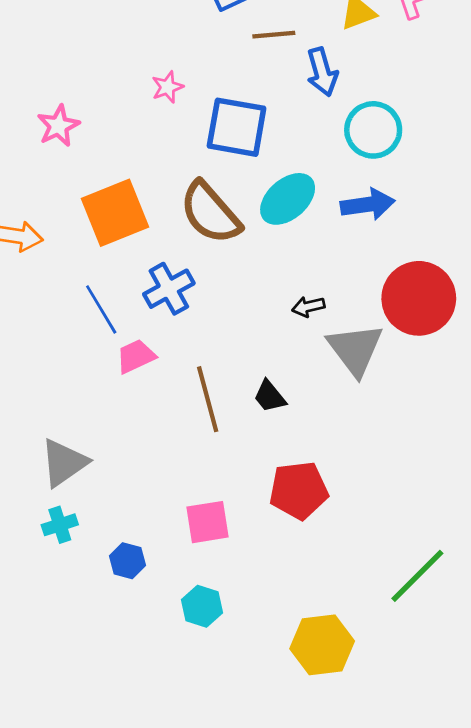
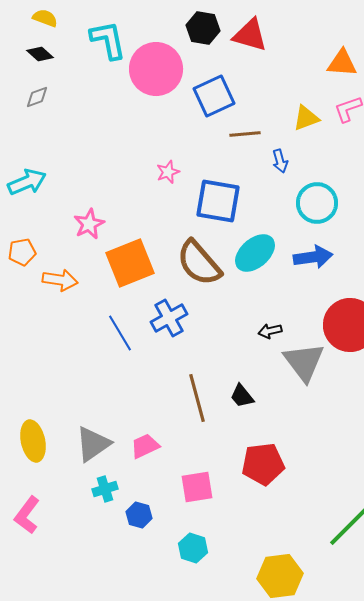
blue arrow: (322, 72) -> (280, 161), size x0.7
pink star: (58, 126) -> (89, 224), moved
pink trapezoid: (136, 356) -> (145, 446), moved
cyan cross: (60, 525) -> (105, 489), moved

